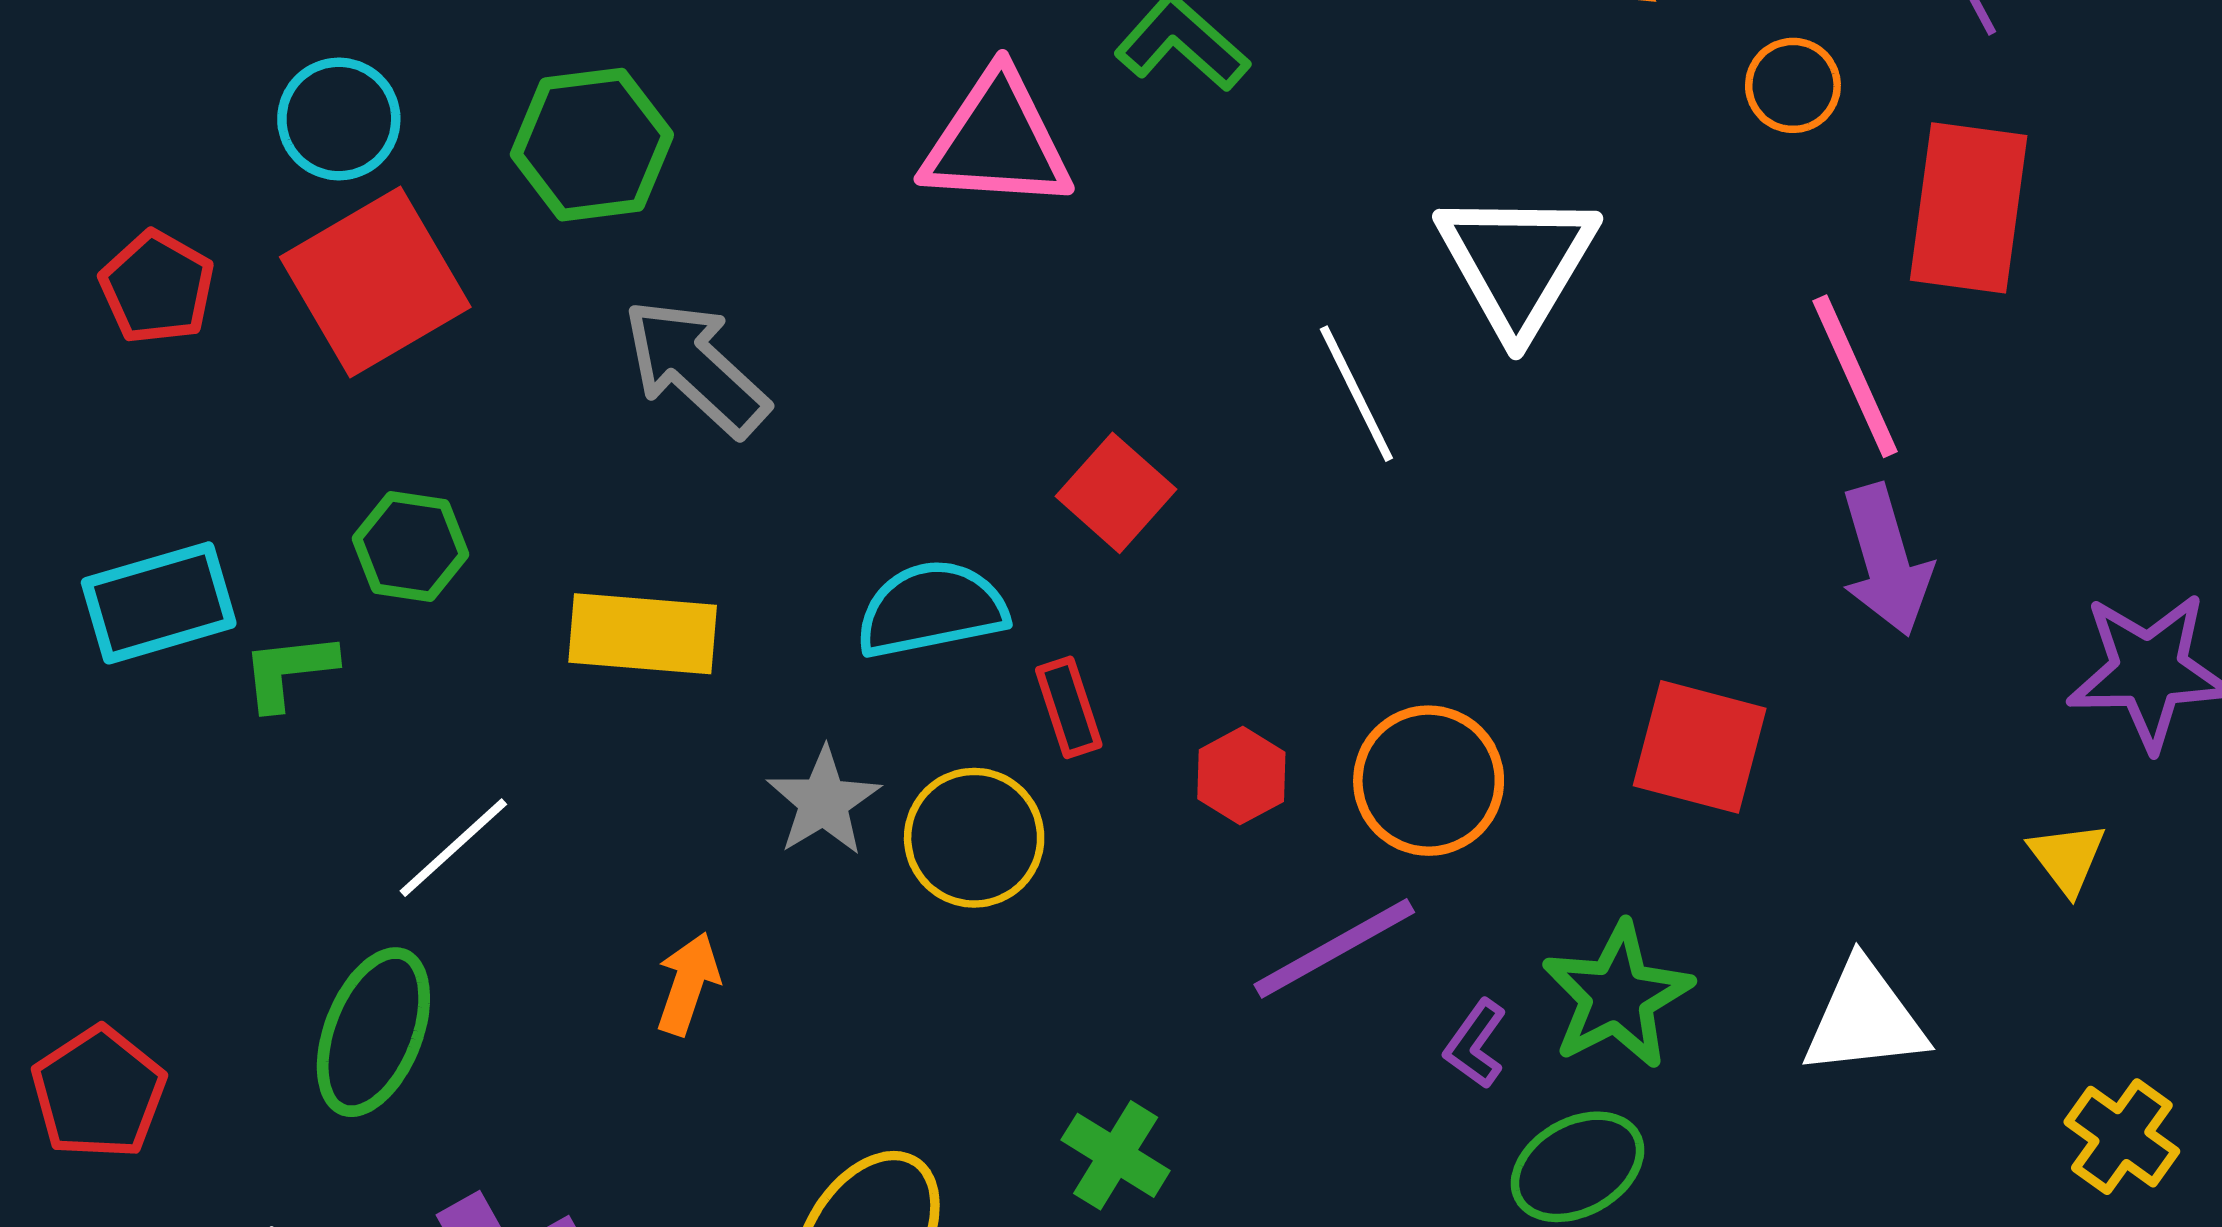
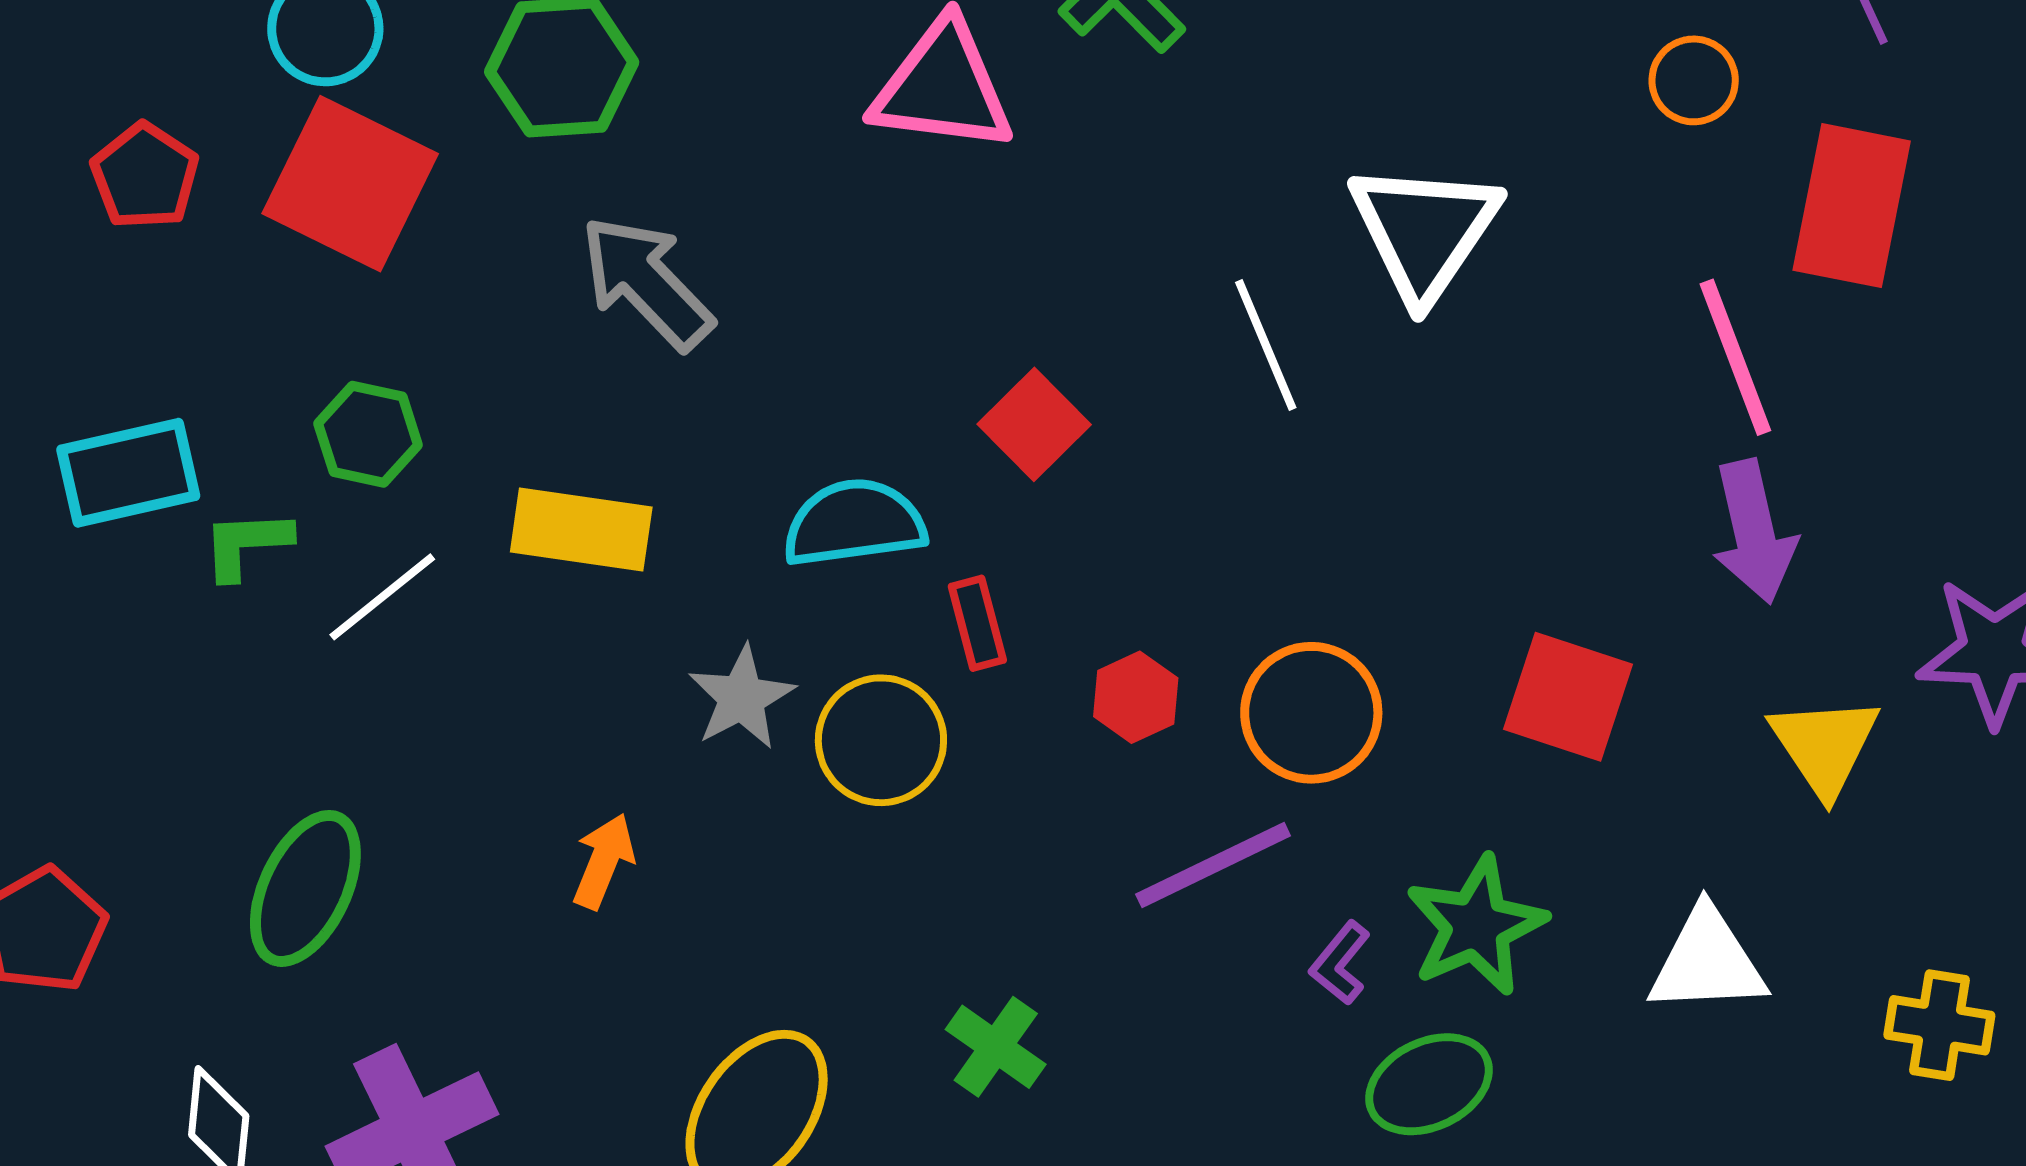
red square: (375, 282) -> (350, 184), turned -37
white line: (453, 848) -> (382, 597), moved
yellow triangle: (2067, 858) -> (1825, 746), moved, size x1.5
yellow cross: (2122, 1137) -> (1939, 1025), moved, turned -30

